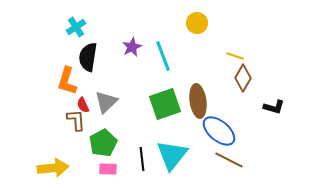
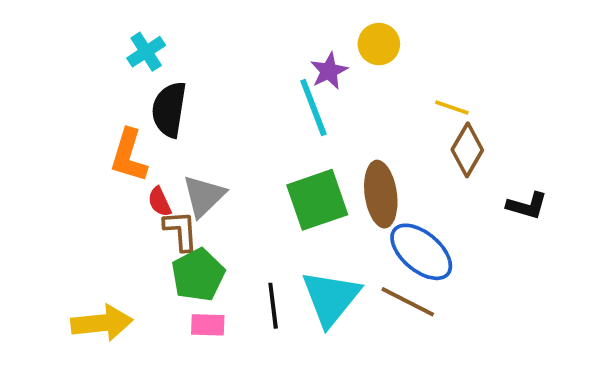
purple star: (132, 47) -> (329, 71), moved
brown L-shape: (76, 120) -> (181, 231), moved
brown line: (229, 160) -> (408, 302), moved

